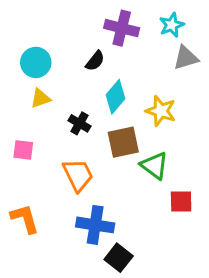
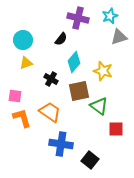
orange trapezoid: (78, 175) -> (50, 112), turned -30
orange L-shape: (25, 219) -> (22, 118), moved
black square: (119, 258) -> (90, 160), moved

